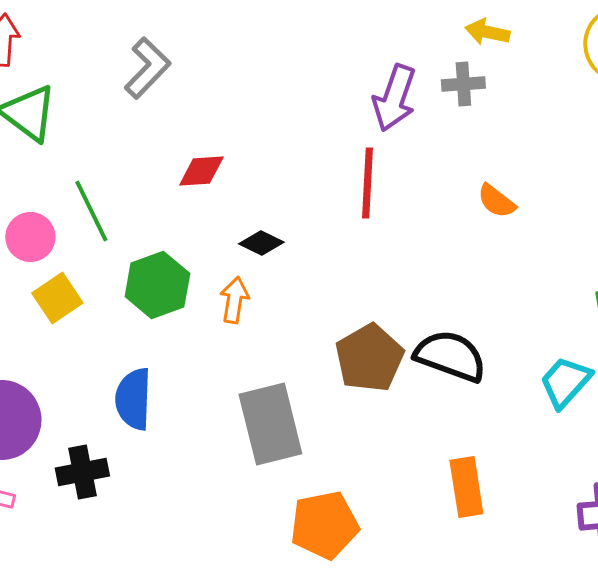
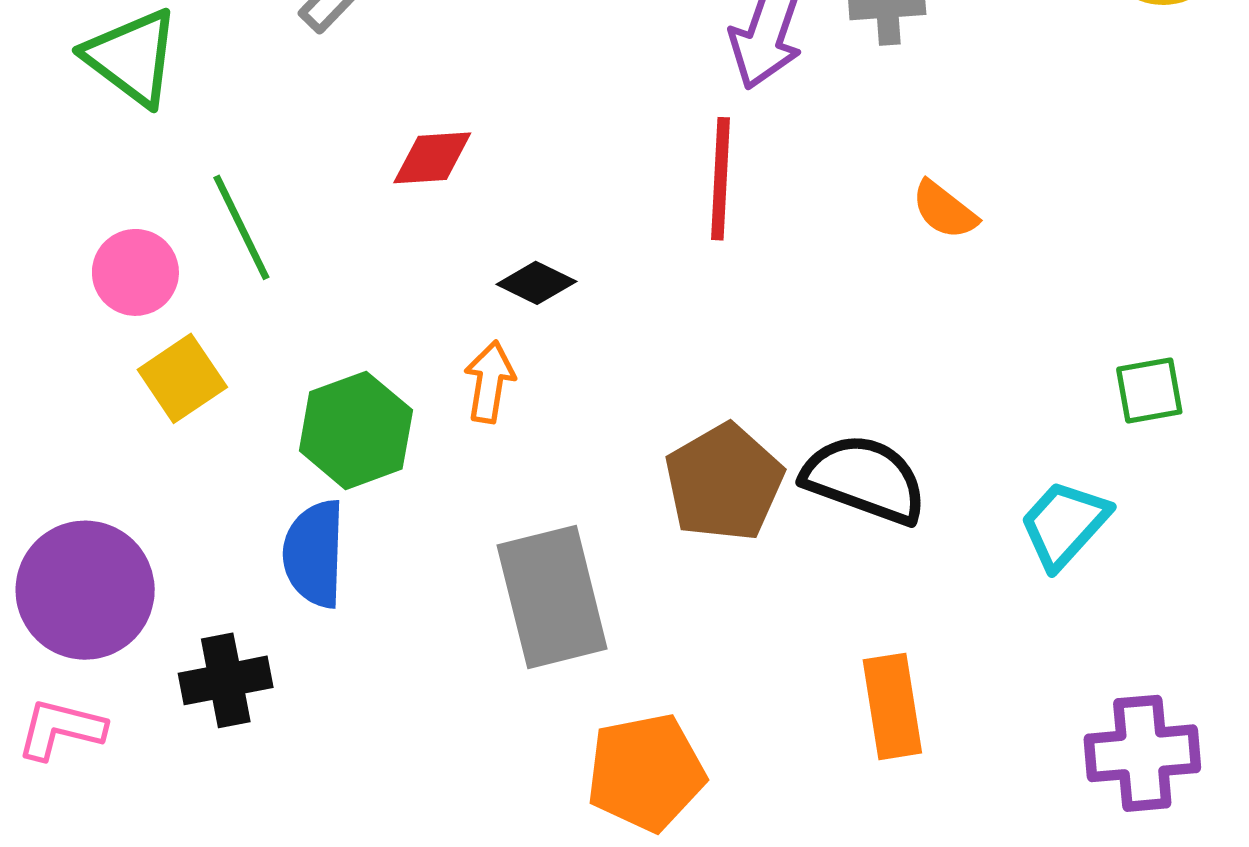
green hexagon: (157, 285) -> (356, 430), moved

